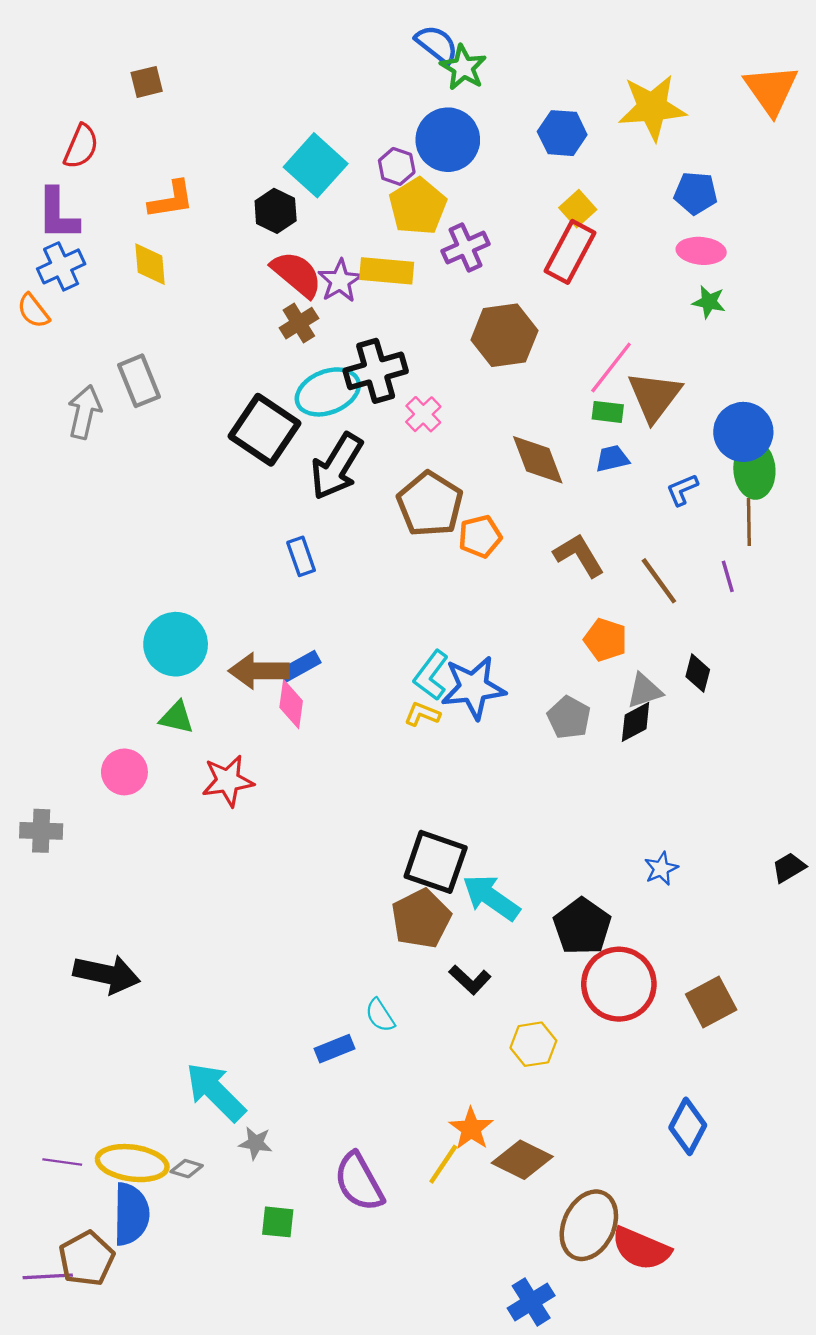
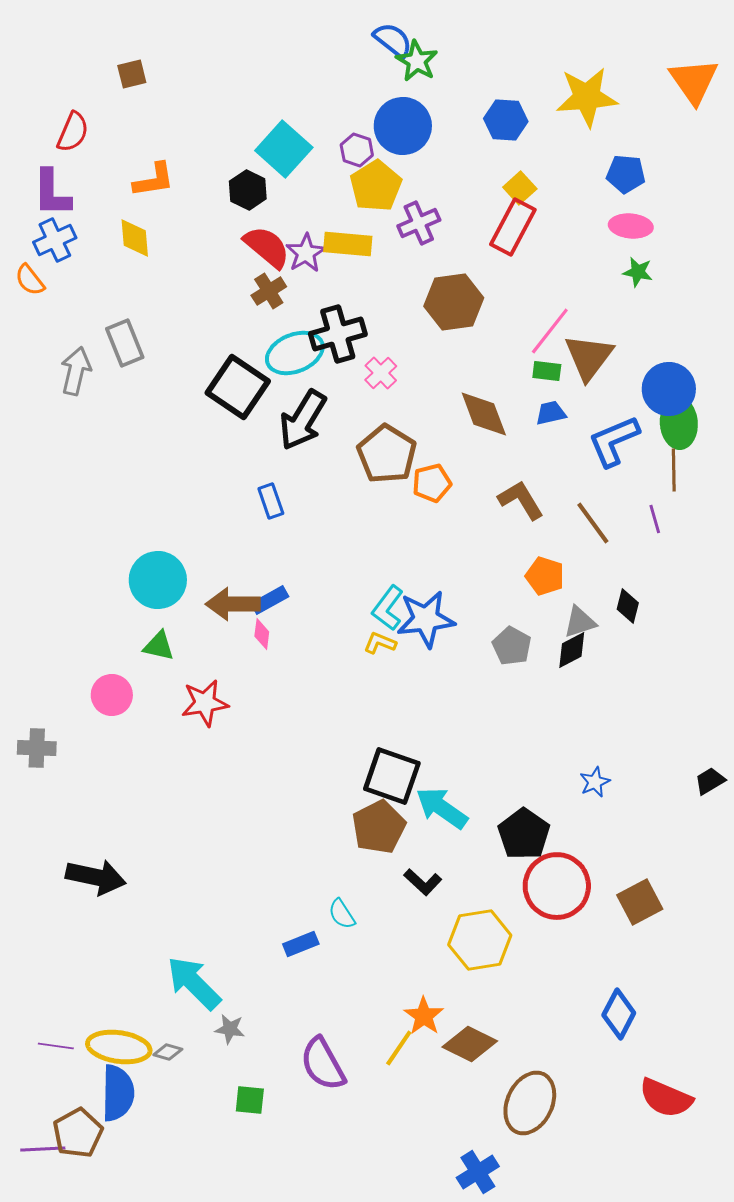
blue L-shape: (682, 490) -> (614, 441), size x1.8
pink diamond: (291, 704) -> (262, 634), size x0.7
yellow hexagon: (533, 1044) -> (480, 940), size x1.5
red semicircle: (641, 1249) -> (666, 1098), moved

